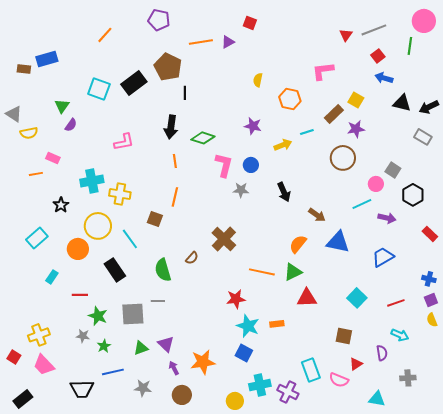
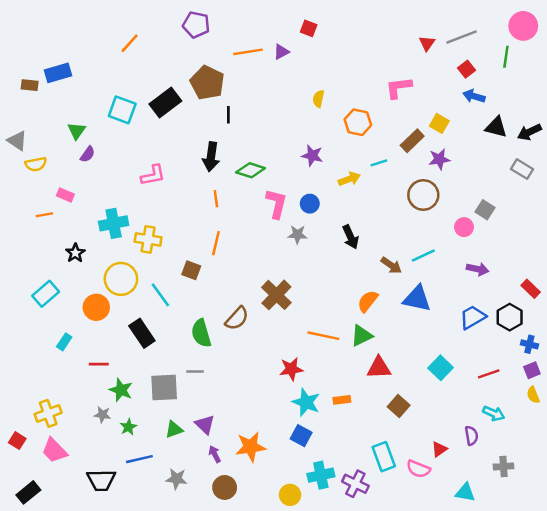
black hexagon: (413, 195) -> (510, 317), moved
cyan line: (362, 204) -> (423, 255), moved
brown semicircle: (192, 258) -> (237, 318), size x1.5
brown square: (344, 336) -> (399, 406), moved, turned 30

